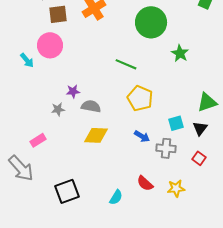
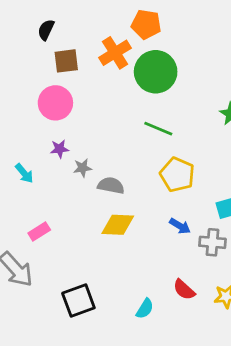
green circle: (151, 22) -> (156, 72), moved
cyan arrow: (27, 60) -> (24, 173), moved
purple star: (73, 91) -> (59, 149), moved
gray star: (58, 109) -> (83, 168), moved

